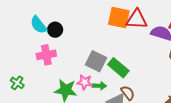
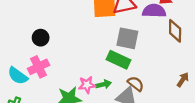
cyan semicircle: (39, 25) -> (18, 76), moved
gray square: (96, 61) -> (127, 38), moved

